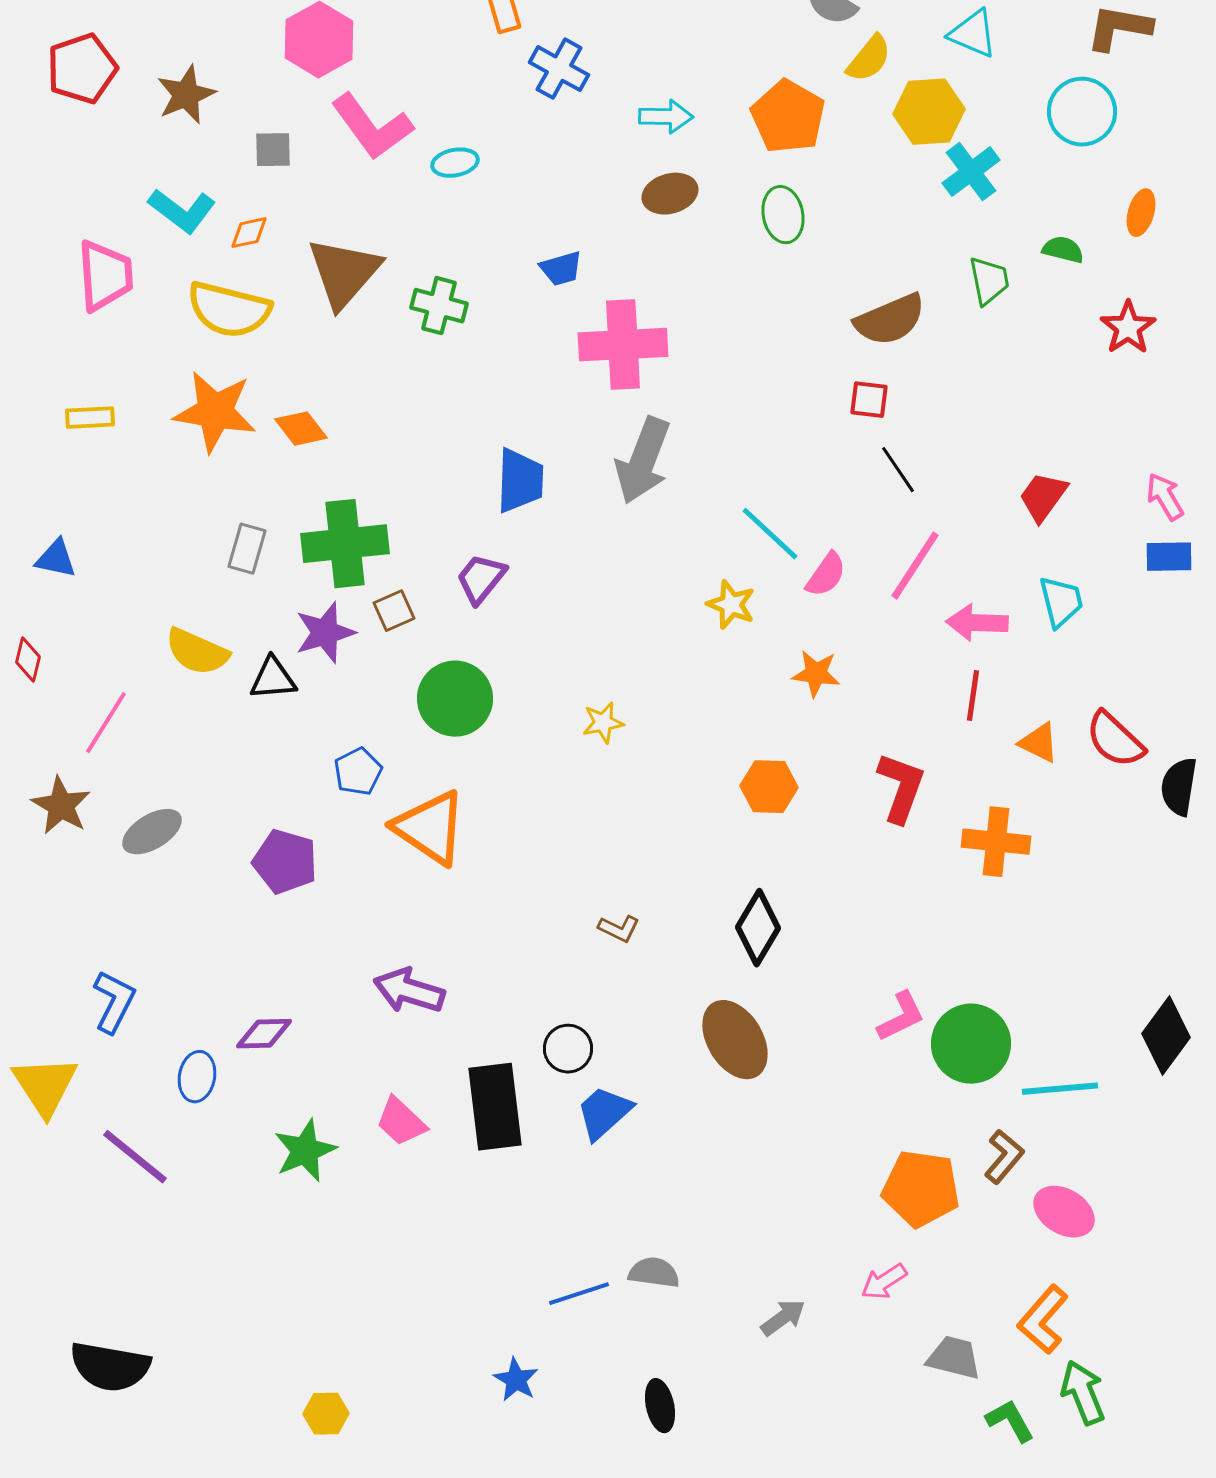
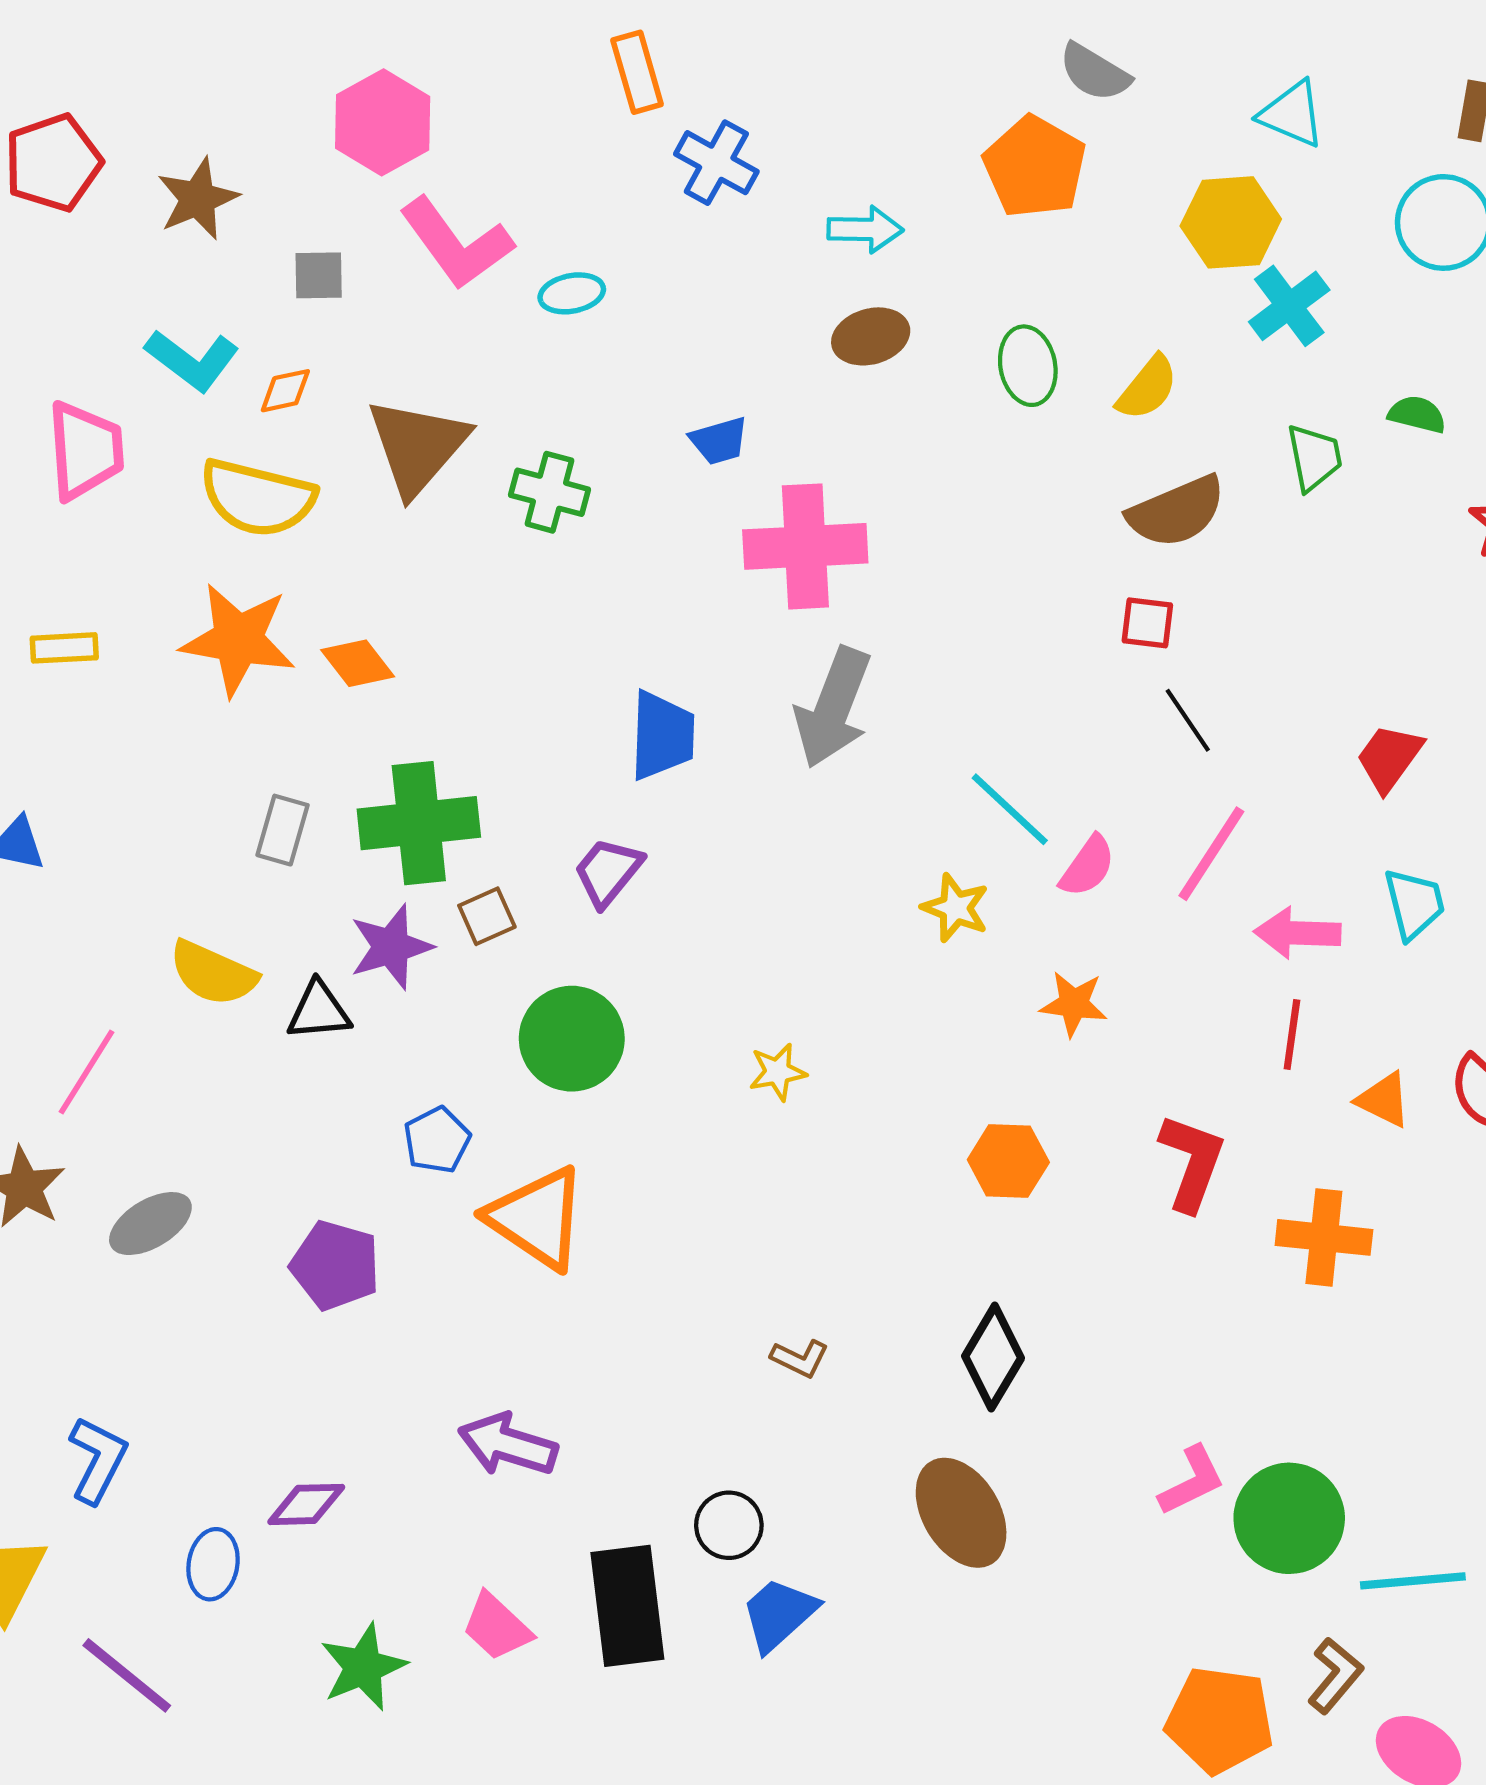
yellow semicircle: (869, 59) -> (1147, 388), moved
orange pentagon: (788, 117) -> (1035, 167), moved

